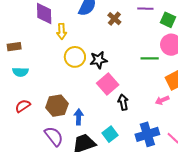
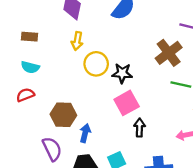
brown cross: (114, 19) -> (169, 53), moved, size x1.6
yellow arrow: (62, 31) -> (77, 41), moved
red semicircle: (23, 106) -> (25, 95), moved

